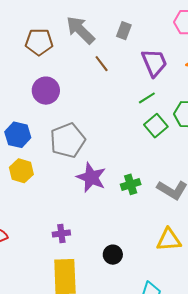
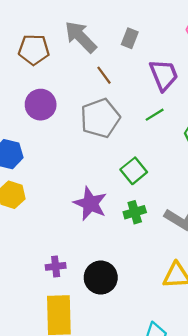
green square: (156, 126) -> (134, 171), moved
gray pentagon: (68, 140) -> (100, 118), moved
black circle: (113, 255) -> (101, 278), moved, size x1.5

